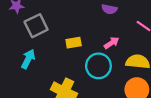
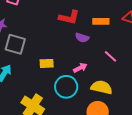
gray square: (36, 26) -> (15, 44), turned 35

